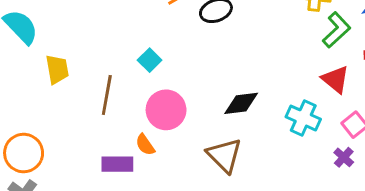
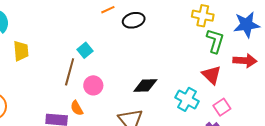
green L-shape: (336, 30) -> (215, 41), turned -35
brown line: (107, 95) -> (70, 72), moved
pink circle: (166, 110) -> (93, 85), size x0.7

